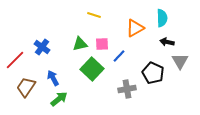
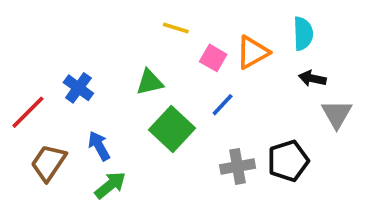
pink square: (102, 44) -> (213, 58), moved, turned 32
black pentagon: (153, 73) -> (288, 161), moved, turned 30

